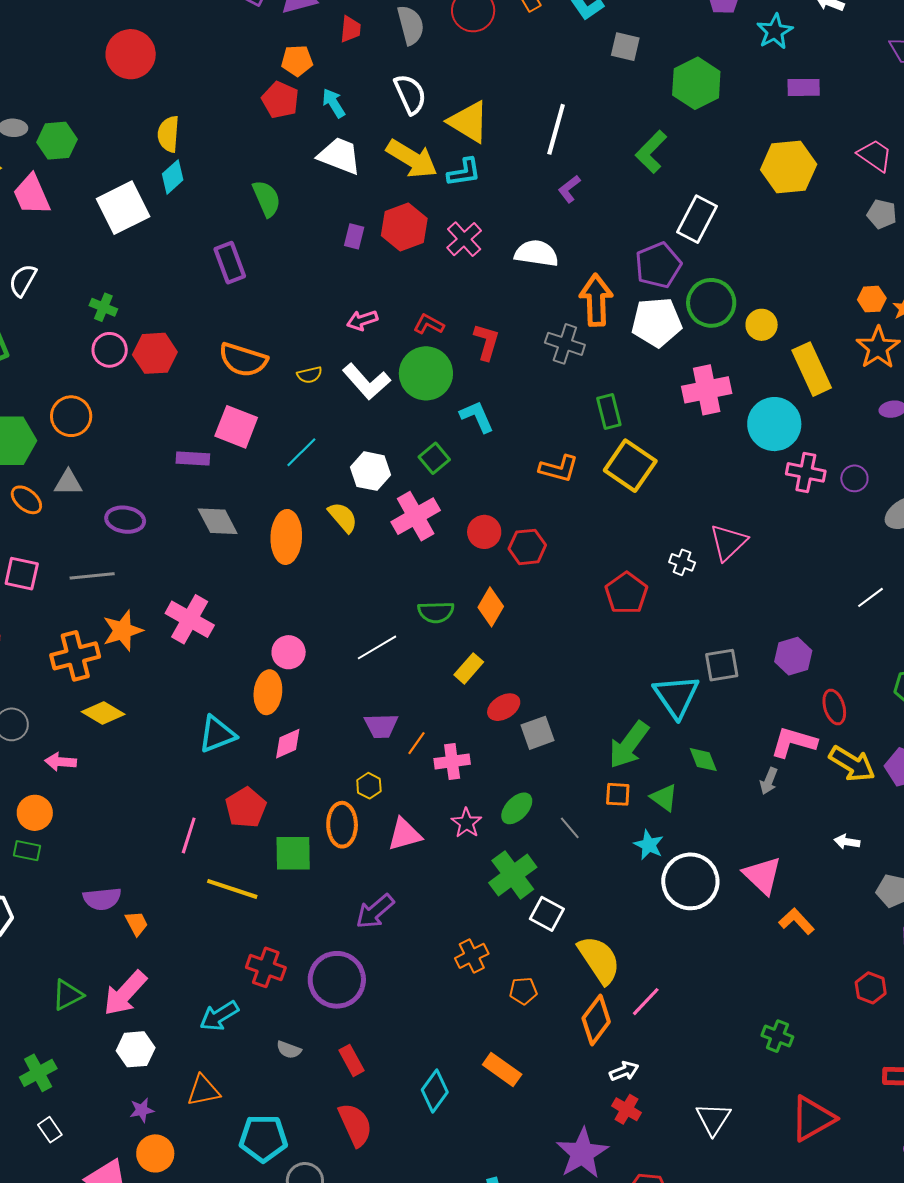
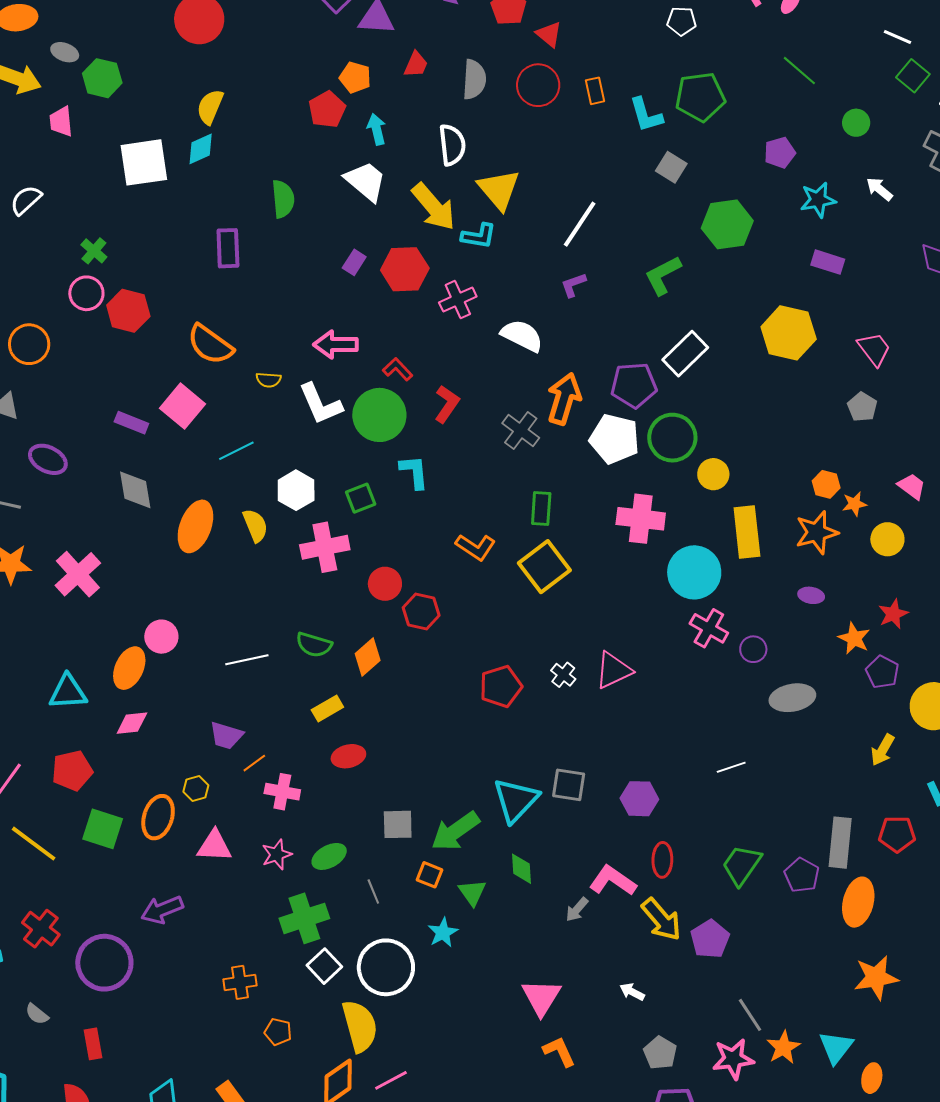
pink trapezoid: (32, 195) -> (61, 121), size x0.7
pink arrow: (362, 320) -> (336, 345), size x1.4
gray square: (537, 733) -> (398, 824), moved
white circle: (690, 881) -> (386, 967), moved

